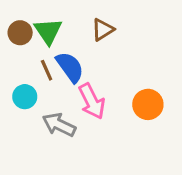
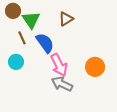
brown circle: (20, 33) -> (13, 11), moved
brown line: (47, 70) -> (22, 38), moved
gray arrow: (59, 125) -> (62, 84), moved

